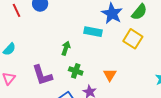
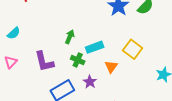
cyan rectangle: (93, 32) -> (95, 47), moved, turned -36
yellow square: (133, 39) -> (133, 49), moved

